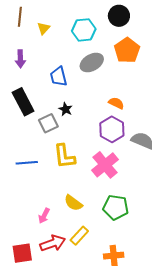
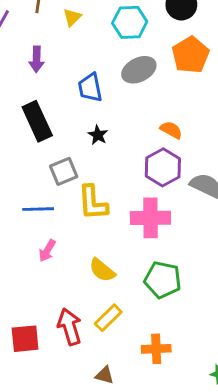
gray square: (48, 123) -> (64, 171), moved
pink cross: (105, 165) -> (150, 218), turned 36
pink arrow: (44, 216) -> (47, 251), moved
red arrow: (53, 243) -> (70, 327), turned -90

